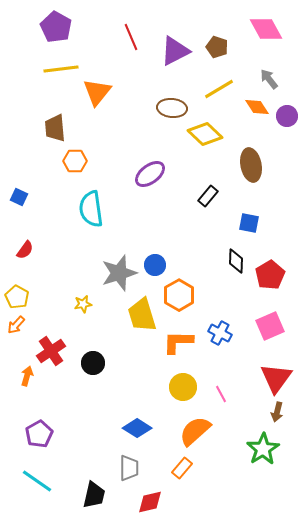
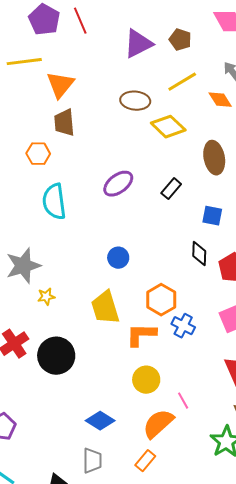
purple pentagon: (56, 27) -> (44, 20), moved
red line: (131, 37) -> (80, 21), moved
brown trapezoid: (55, 128) -> (64, 123), moved
purple ellipse: (150, 174) -> (118, 184), moved
gray star: (119, 273) -> (23, 266), moved
orange hexagon: (179, 295) -> (161, 300), moved
black circle: (93, 363) -> (56, 356), size x1.6
pink line: (221, 394) -> (183, 401), moved

